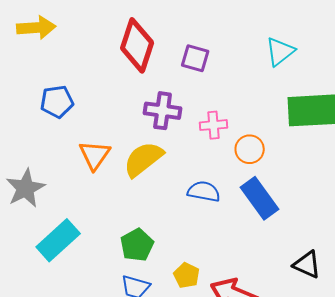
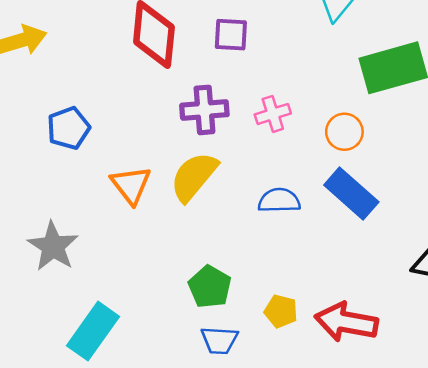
orange circle: (250, 149) -> (344, 132), moved
cyan rectangle: (58, 240) -> (93, 331), moved

